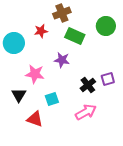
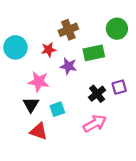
brown cross: (62, 13) -> (68, 30), moved
red star: (41, 31) -> (49, 50), moved
green rectangle: (75, 36) -> (94, 53), moved, turned -36
black triangle: (19, 95) -> (31, 105), moved

